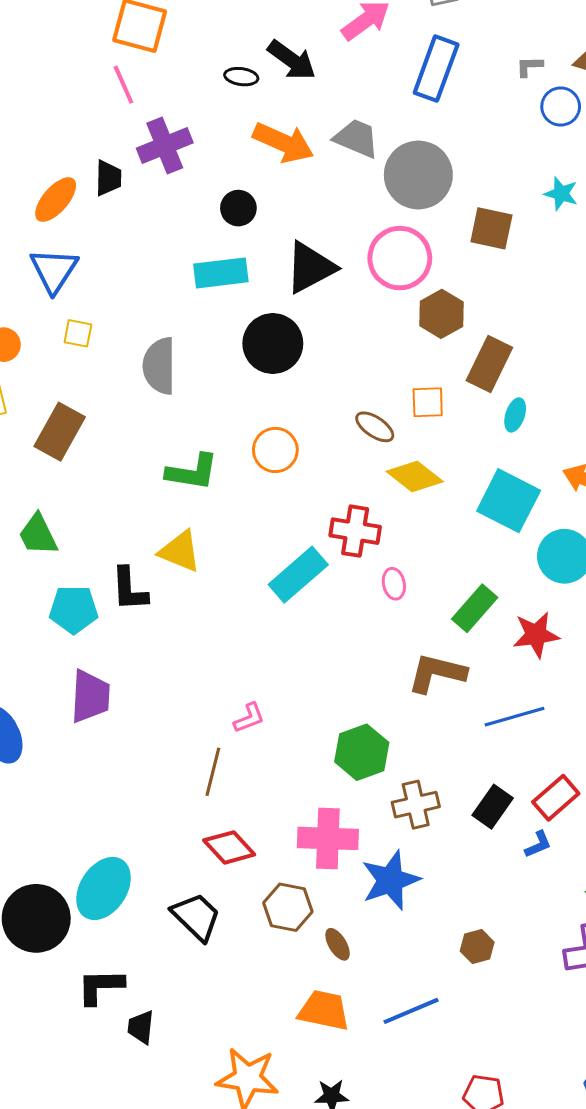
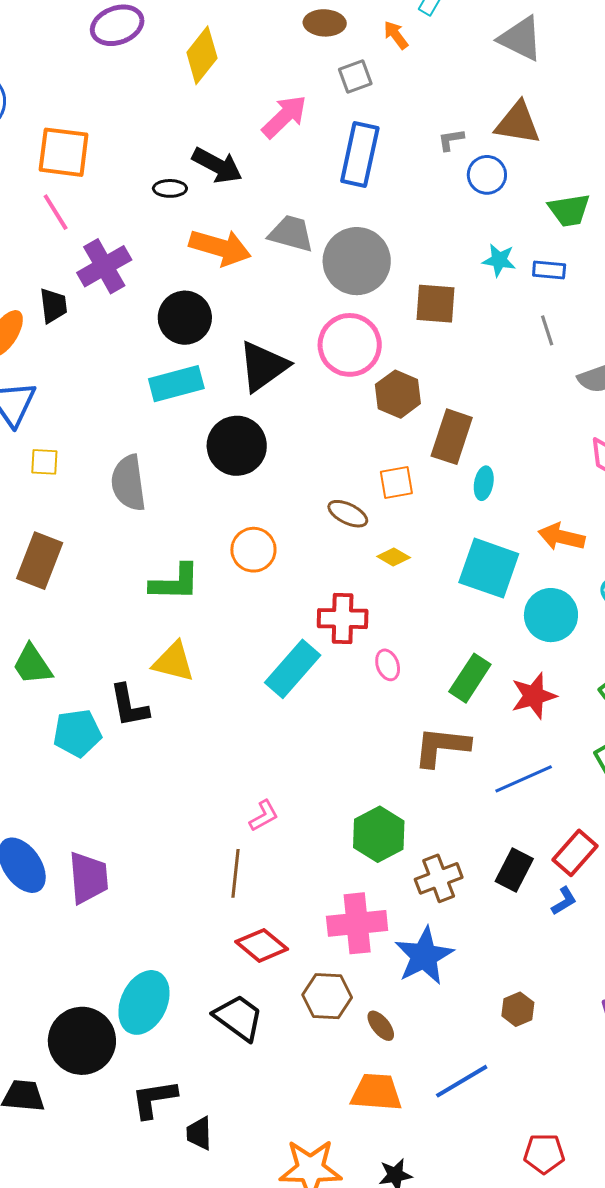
black circle: (238, 208) -> (185, 318), size x1.5
yellow diamond: (415, 477) -> (394, 557), size x0.6
purple trapezoid: (90, 696) -> (88, 878), moved

